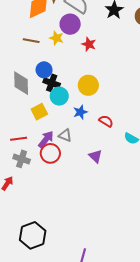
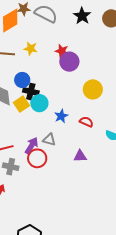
purple circle: (70, 24) -> (69, 62), moved
yellow circle: (88, 85) -> (93, 89), moved
yellow square: (39, 112) -> (21, 104), moved
purple triangle: (95, 156) -> (80, 156), turned -40

